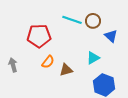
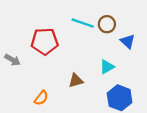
orange semicircle: (48, 62) -> (41, 98), moved
gray arrow: (13, 65) -> (12, 60), moved, turned 136

